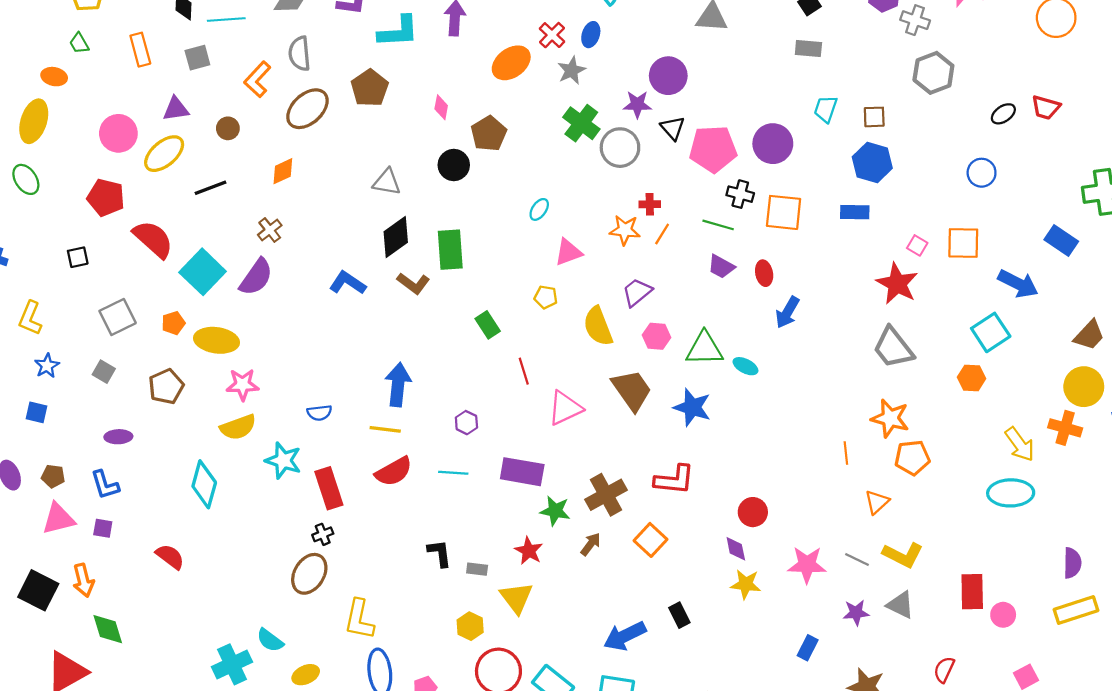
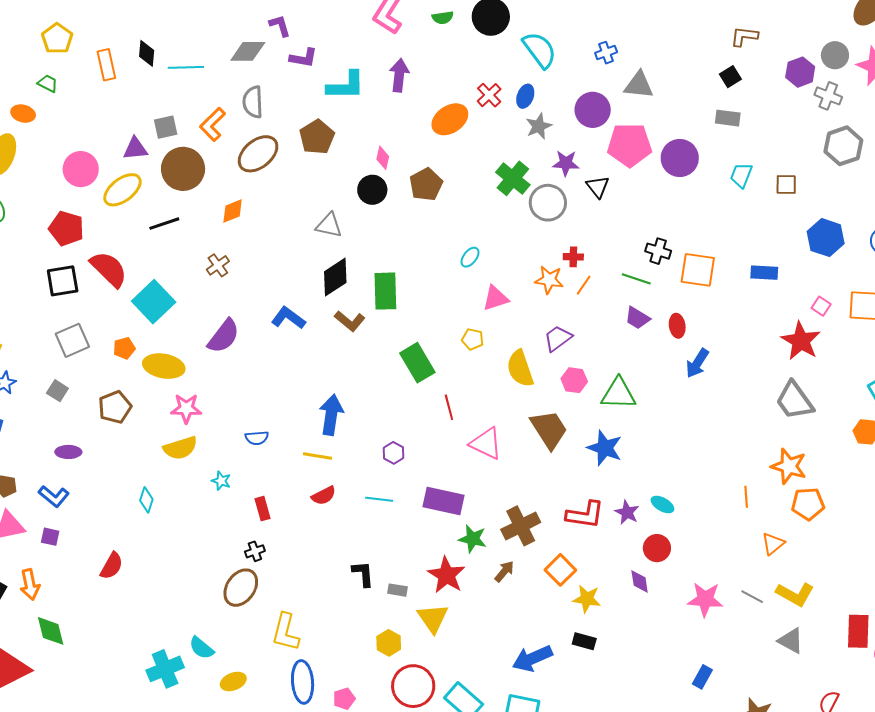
green trapezoid: (79, 43) -> (48, 83), turned 145
orange rectangle: (140, 50) -> (106, 65), moved
gray square: (197, 58) -> (166, 127), moved
gray star: (572, 70) -> (539, 126), moved
purple circle: (668, 76) -> (593, 110), moved
brown circle: (228, 128) -> (183, 169), size x2.0
purple circle: (773, 144) -> (680, 158), moved
pink pentagon: (713, 149) -> (630, 145), moved
blue hexagon: (872, 163) -> (826, 238), moved
black circle: (454, 165) -> (372, 190), moved
black square: (78, 257) -> (63, 281), moved, size x1.6
purple semicircle: (256, 277) -> (224, 336), moved
green rectangle: (488, 325) -> (417, 363), size x1.5
cyan ellipse: (745, 366) -> (662, 504), moved
pink triangle: (565, 408) -> (486, 443), turned 48
cyan star: (283, 460) -> (221, 481), size x0.6
red semicircle: (394, 472) -> (324, 496), size x0.7
cyan diamond: (204, 484) -> (146, 500), size x0.6
blue L-shape: (105, 485) -> (54, 496), turned -36
red rectangle: (329, 488) -> (263, 509), size x0.6
red star: (529, 551) -> (446, 575), size x1.4
red semicircle: (170, 557) -> (112, 566), turned 80
yellow star: (746, 584) -> (587, 599), moved
purple star: (856, 613) -> (627, 512), moved, turned 30
black rectangle: (679, 615) -> (584, 641), turned -50

